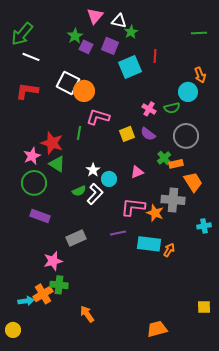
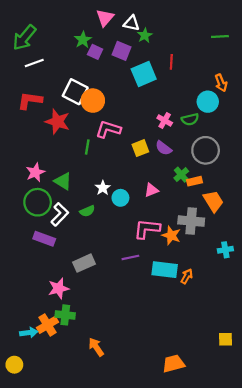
white line: (31, 57) -> (34, 63), turned -42
red star: (52, 143) -> (57, 122), moved
white L-shape: (95, 194) -> (60, 214), moved

